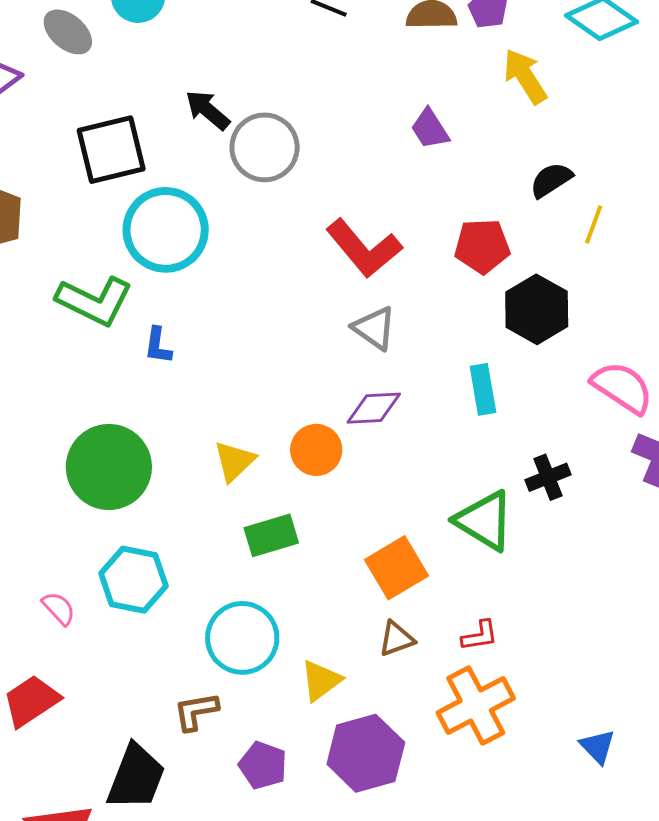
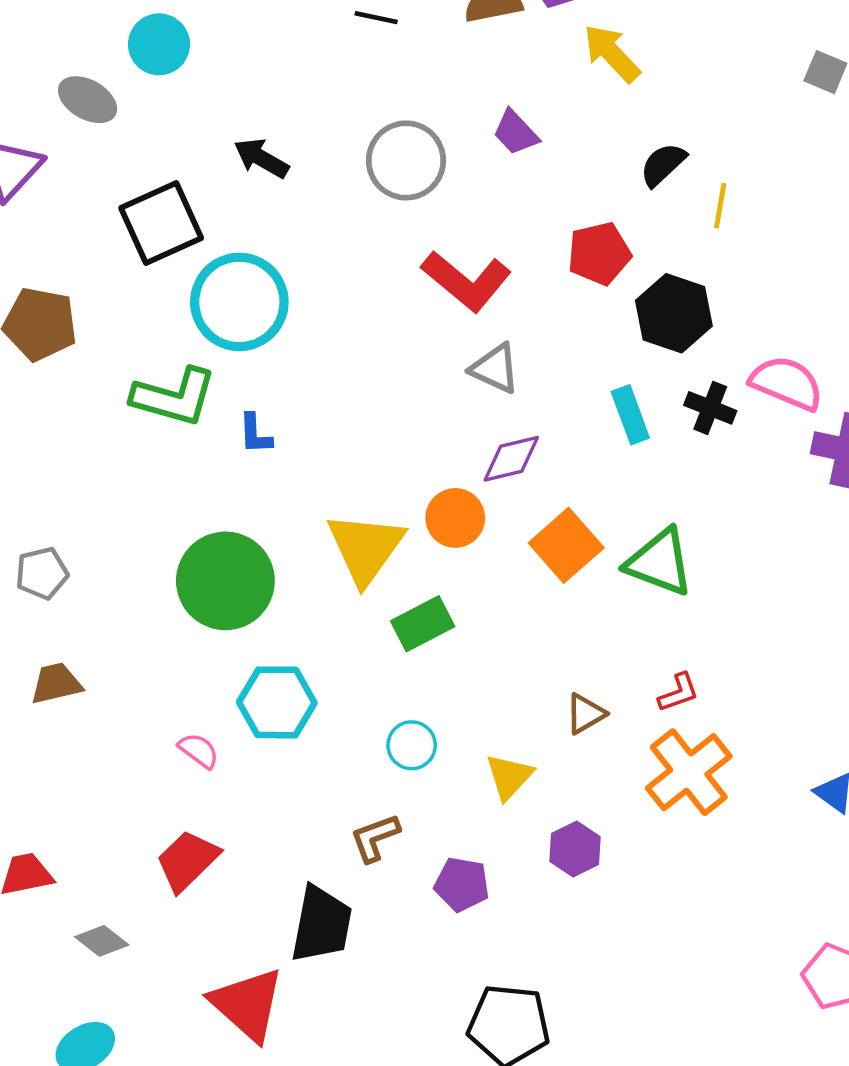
gray circle: (265, 147) -> (406, 160), moved
yellow triangle: (234, 461) -> (366, 548), size x1.6
black cross: (548, 477) -> (710, 408), moved, turned -36
orange square: (397, 568) -> (566, 545), moved
cyan circle: (242, 638) -> (412, 745), size x0.6
purple hexagon: (366, 753) -> (575, 849), size x0.6

